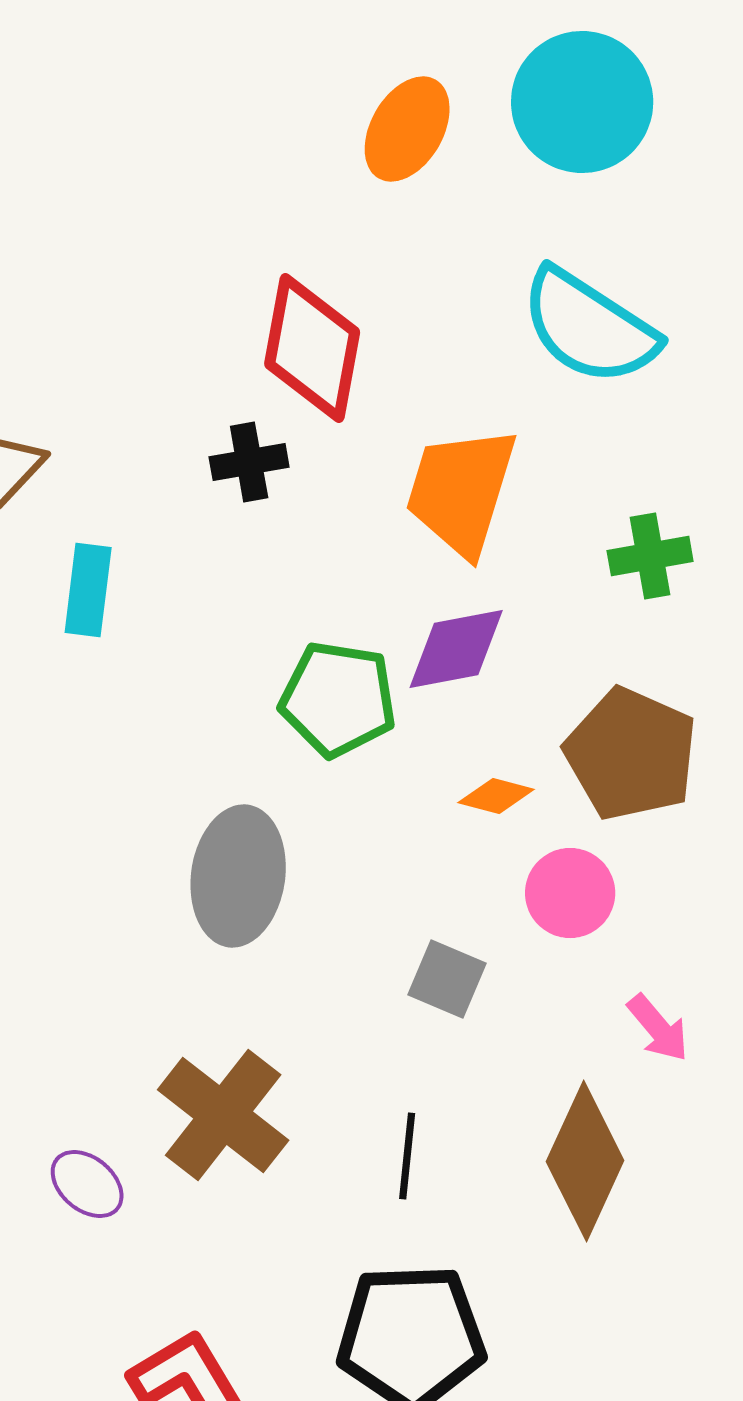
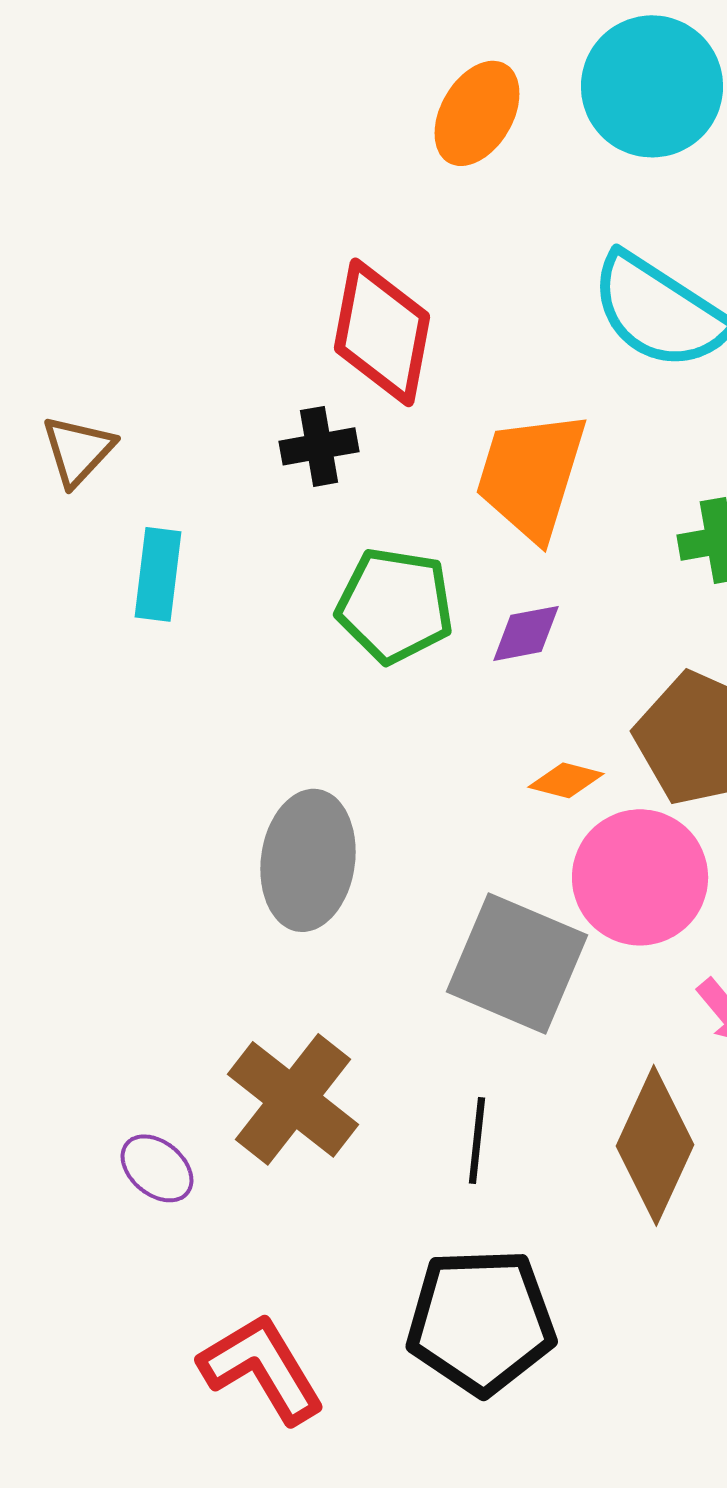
purple diamond: (456, 649) -> (526, 633), size x0.7
green pentagon: (338, 699) -> (395, 605), moved
pink circle: (570, 893) -> (640, 877), size x1.5
gray square: (447, 979) -> (517, 963), size x1.8

